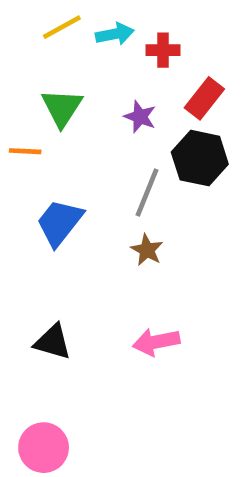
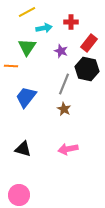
cyan arrow: (115, 34) -> (44, 28), moved

